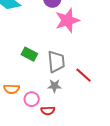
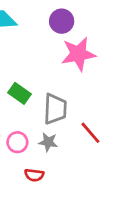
pink circle: (32, 99) -> (17, 142), moved

